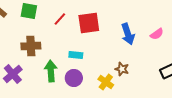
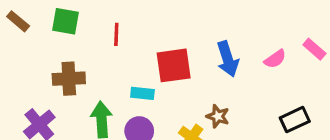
red line: (60, 19) -> (116, 34), turned -40
red square: (89, 23) -> (174, 65), moved

